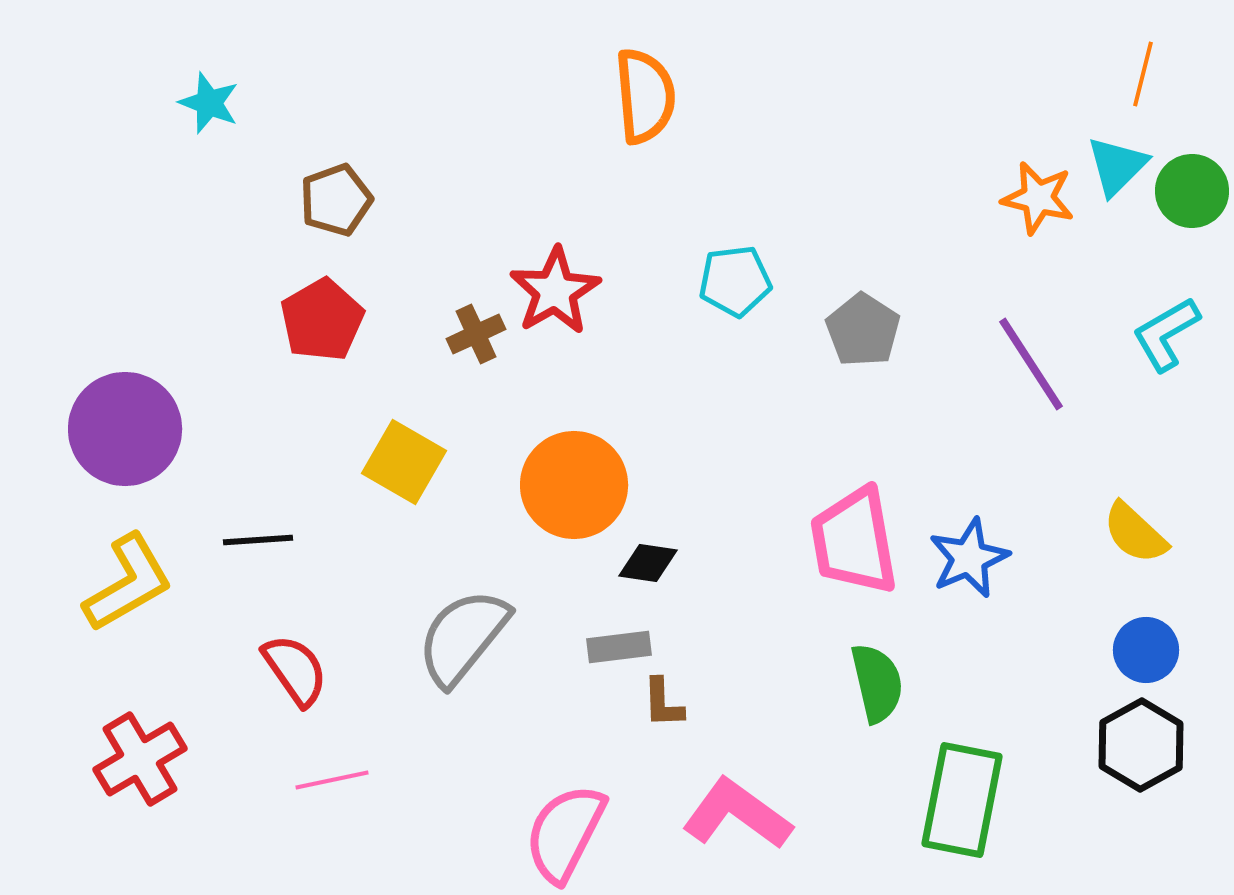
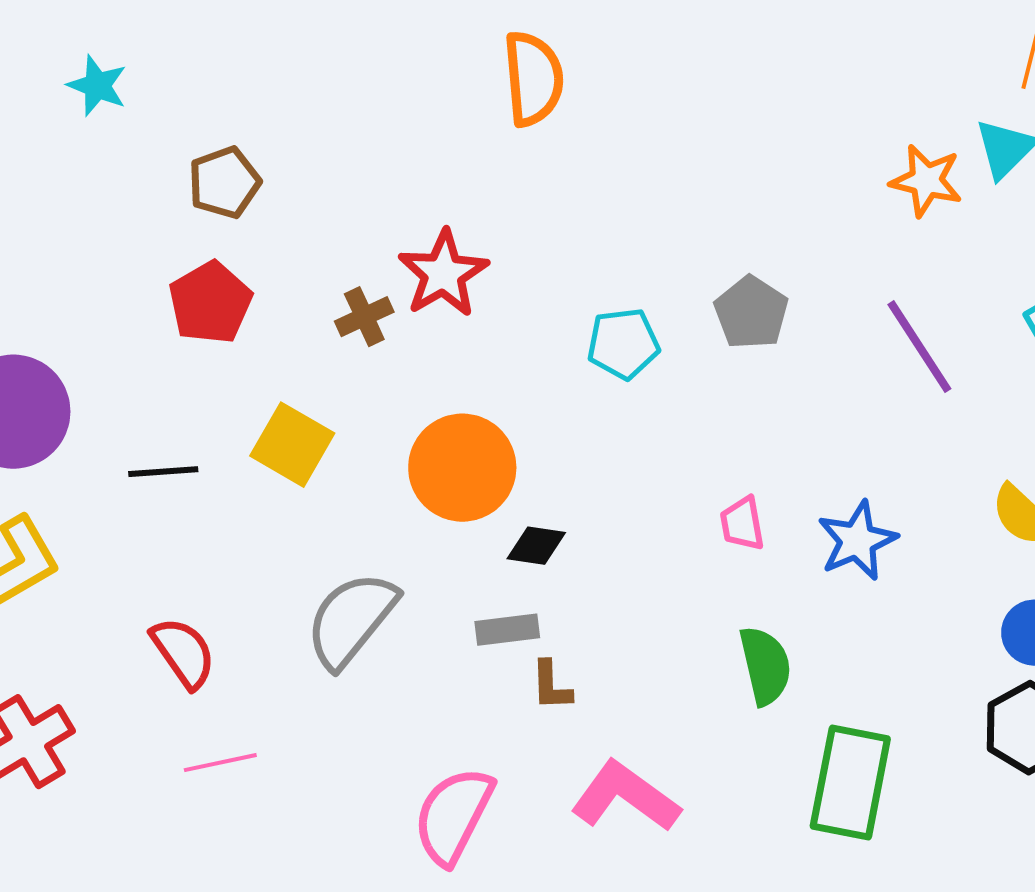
cyan pentagon: (735, 281) -> (623, 344), moved
black line: (258, 540) -> (163, 472), moved
pink trapezoid: (854, 541) -> (742, 524), size x0.5

